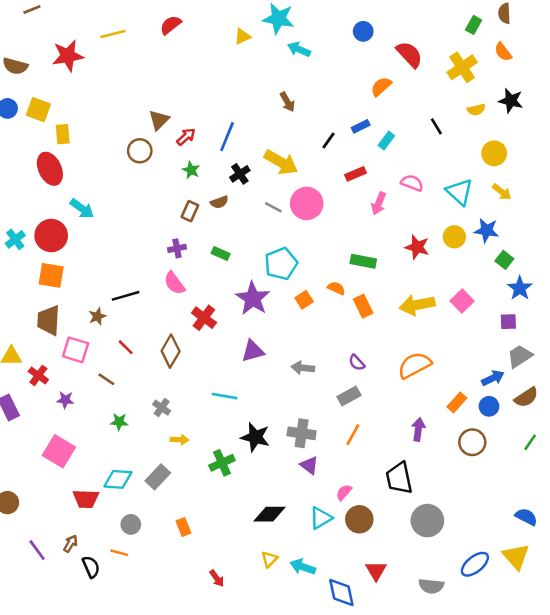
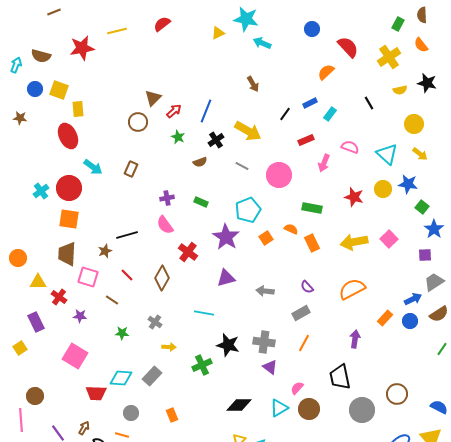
pink circle: (307, 203) -> (279, 175), moved
brown rectangle: (190, 211) -> (131, 169), moved
brown circle: (472, 442) -> (397, 394), moved

